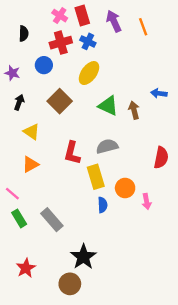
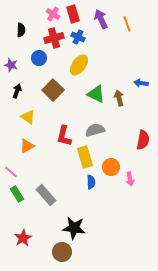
black star: (83, 257) -> (74, 228), turned -30

